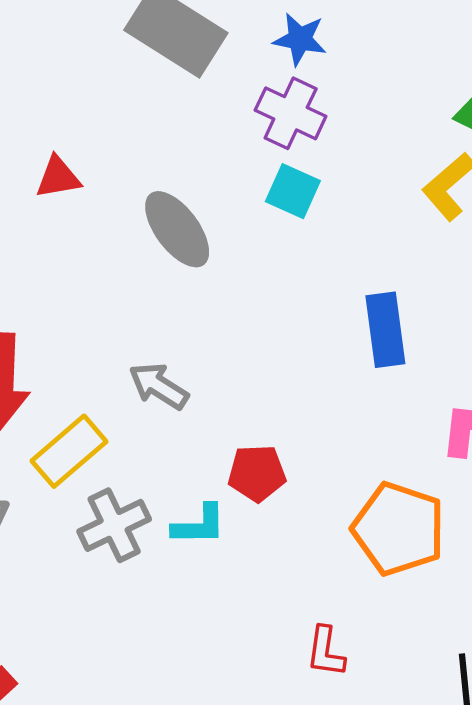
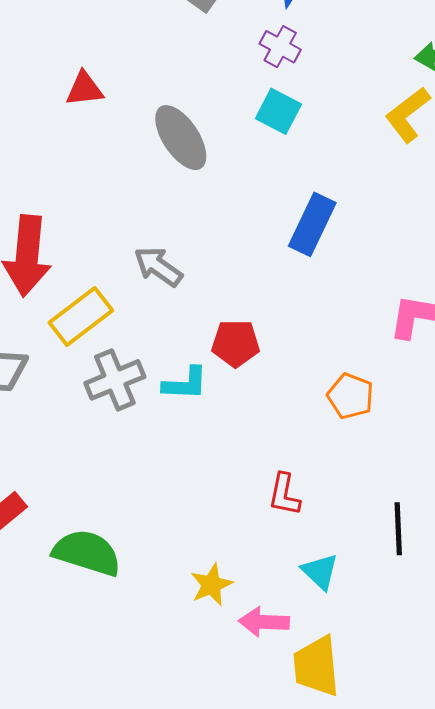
purple cross: (291, 113) -> (280, 47), size x0.7
blue rectangle: (385, 330) -> (312, 224), moved, turned 30
orange pentagon: (399, 529) -> (350, 396), size x0.6

